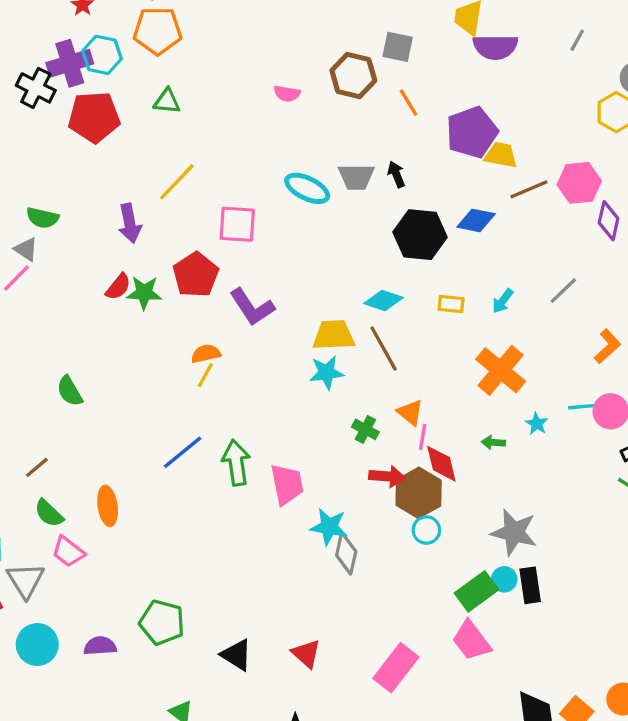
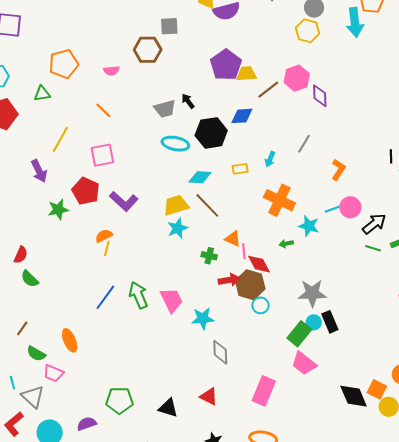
orange pentagon: (158, 31) -> (64, 64), moved
orange line: (409, 103) -> (103, 110), moved
cyan ellipse: (307, 188) -> (175, 144), moved
red semicircle: (118, 287) -> (21, 255), moved
cyan star: (537, 424) -> (309, 226), size x1.5
gray diamond: (346, 553) -> (220, 352), moved

